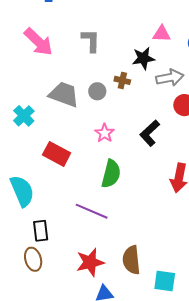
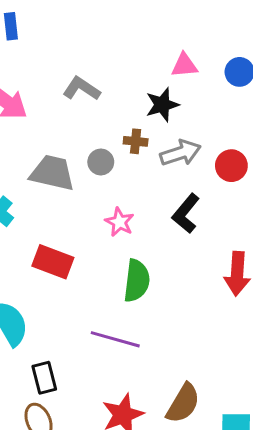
gray L-shape: (91, 40) -> (82, 89), turned -50
gray arrow: (170, 78) -> (180, 153), moved
brown semicircle: (131, 260) -> (183, 403), turned -136

